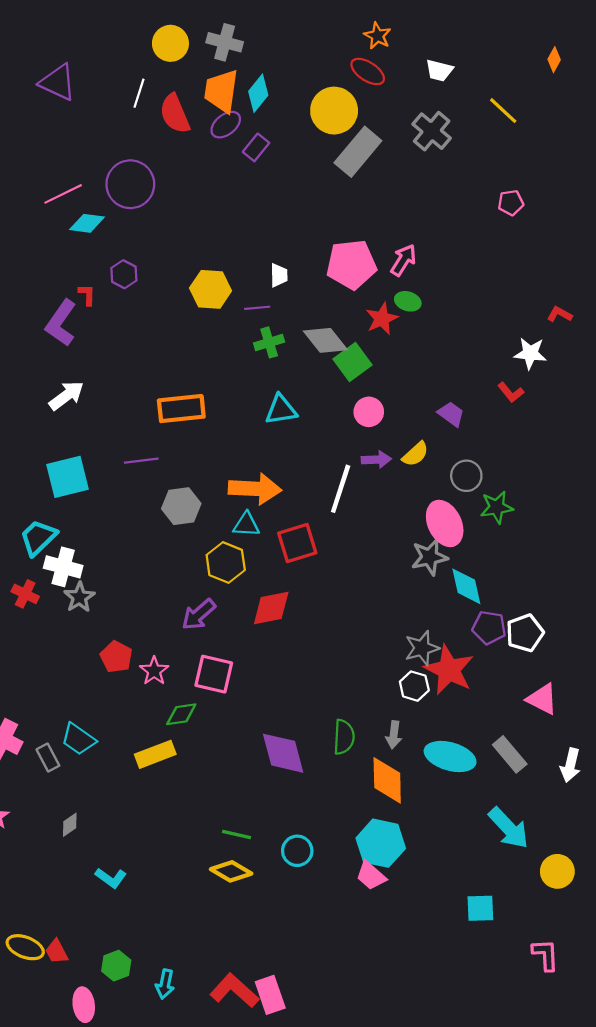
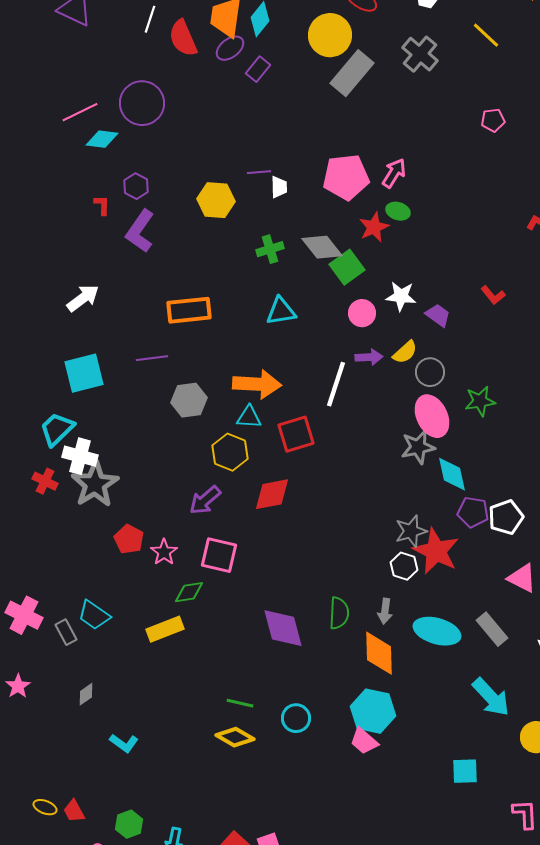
purple line: (257, 308) -> (259, 172), moved
purple L-shape: (61, 323) -> (140, 231), moved
white star: (530, 353) -> (401, 296), moved
gray circle: (466, 476) -> (430, 372), moved
gray star: (79, 597) -> (95, 484), size x1.6
yellow ellipse: (25, 947) -> (45, 807), size x0.7

